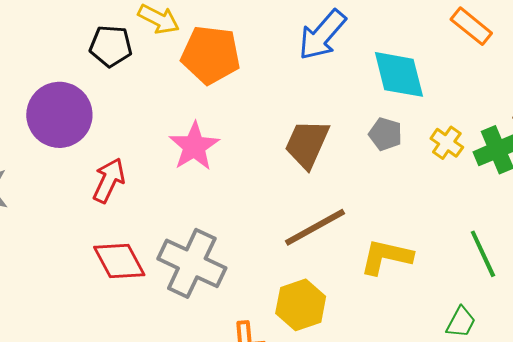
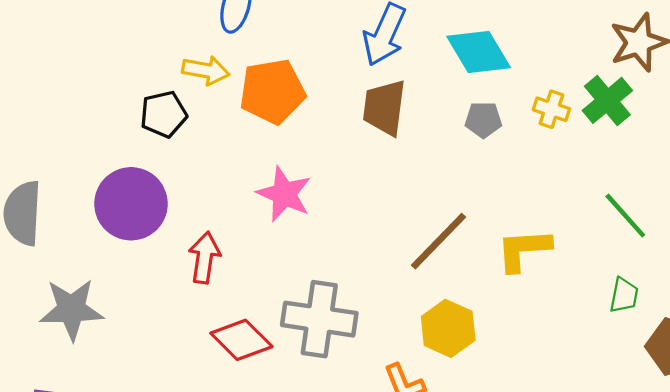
brown trapezoid: (307, 144) -> (384, 107), moved

